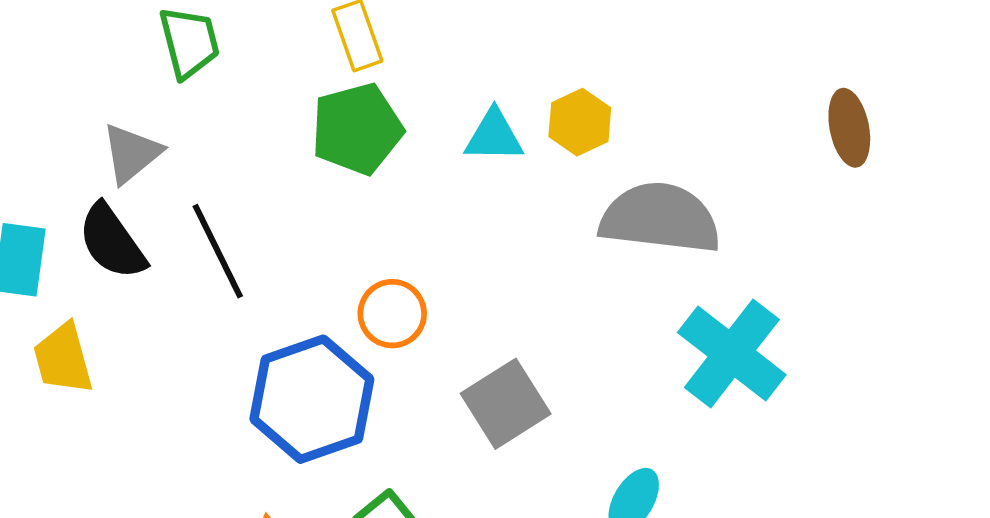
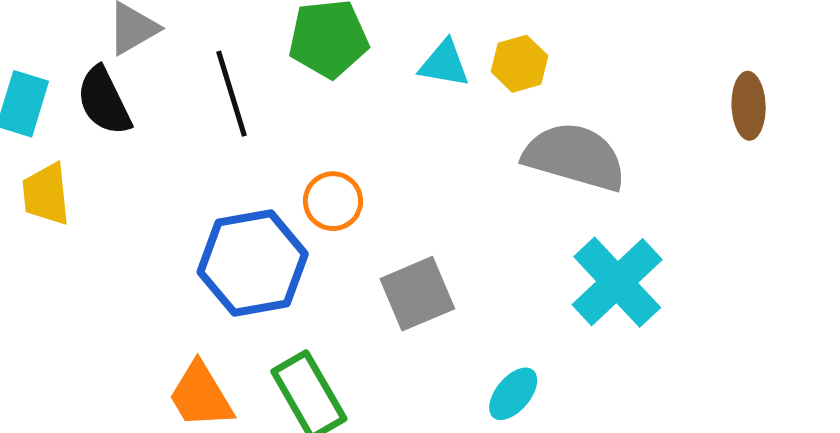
black line: (218, 251) -> (231, 94), moved

